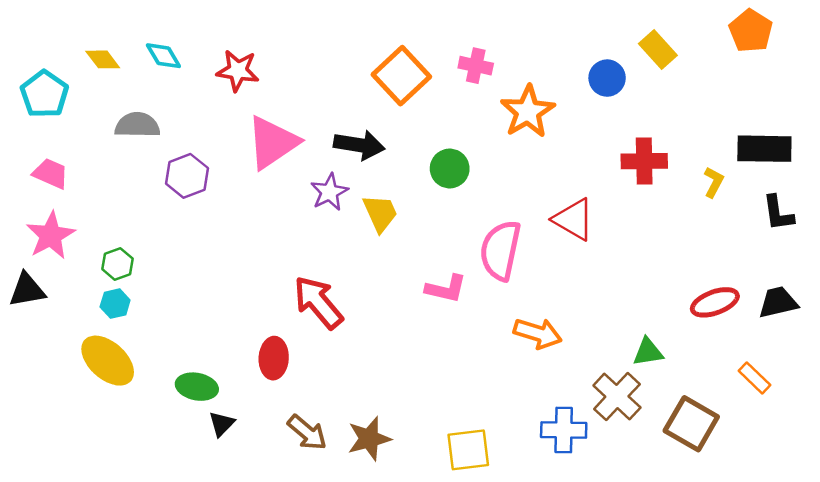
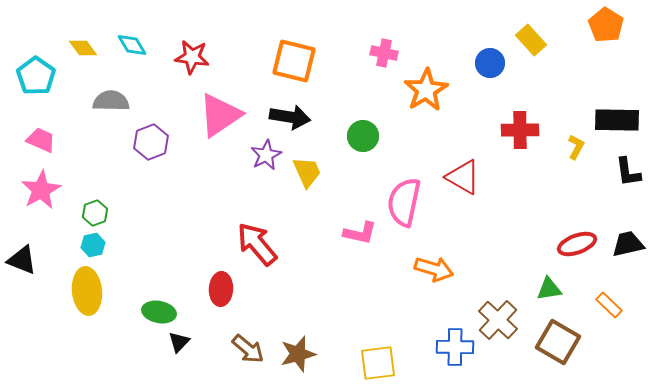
orange square: (401, 76) -> (294, 61), moved, turned -33
black triangle: (27, 290) -> (22, 260), moved, turned 32
green triangle: (648, 352) -> (549, 289), moved
yellow ellipse: (108, 361) -> (87, 291), turned 42

